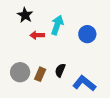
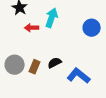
blue circle: (87, 34) -> (92, 28), moved
black semicircle: (60, 70) -> (55, 63), turned 40

